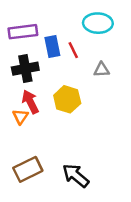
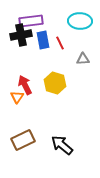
purple rectangle: (23, 32) -> (31, 21), moved
black cross: (25, 69) -> (21, 35), moved

